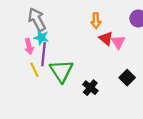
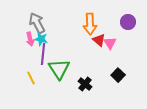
orange arrow: (96, 21) -> (90, 24), size x1.5
pink arrow: (29, 46) -> (30, 39), moved
yellow line: (35, 70) -> (31, 78), moved

